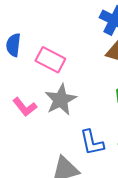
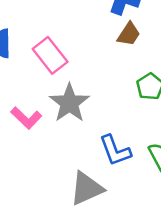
pink rectangle: (50, 60) -> (50, 55), turned 32

